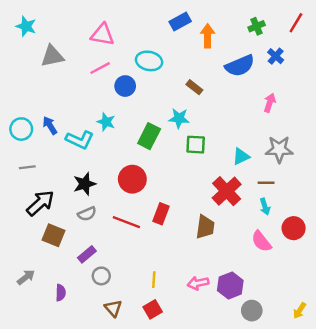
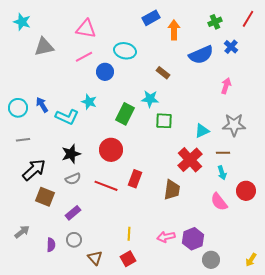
gray circle: (101, 276) -> (74, 240), moved

